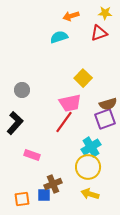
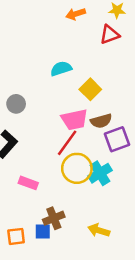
cyan semicircle: (59, 37) -> (61, 69), moved
brown semicircle: (108, 104) -> (101, 121), moved
yellow circle: (88, 167) -> (77, 168), moved

